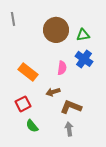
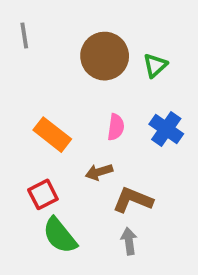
green triangle: (83, 35) -> (155, 65), turned -32
blue cross: (84, 59) -> (166, 129), moved
green semicircle: (32, 126) -> (60, 236), size x1.5

